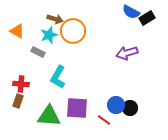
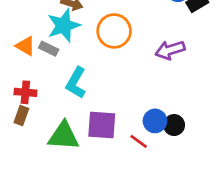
orange triangle: (17, 31) -> (25, 46), moved
orange circle: (73, 31) -> (114, 31), moved
cyan star: (49, 35) -> (64, 25), size x1.4

